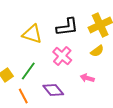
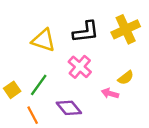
yellow semicircle: (97, 51) -> (126, 78), moved

